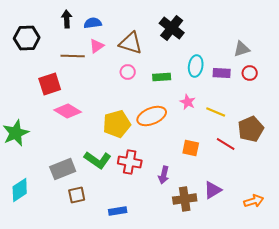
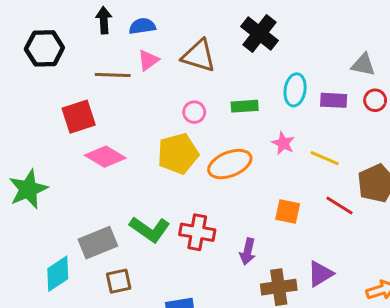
gray triangle: (242, 49) -> (363, 65), turned 30
pink circle: (128, 72) -> (194, 112), moved
yellow pentagon: (117, 124) -> (178, 154), moved
cyan diamond: (20, 190) -> (58, 274), moved

